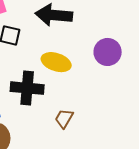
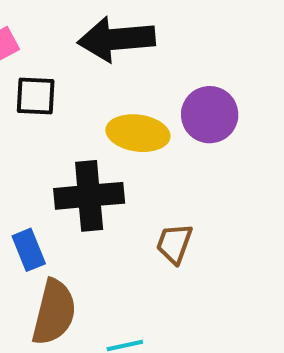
purple circle: (108, 52) -> (210, 115), moved

